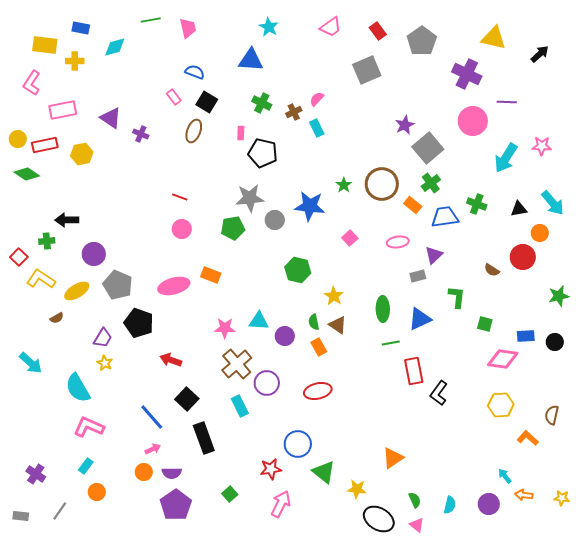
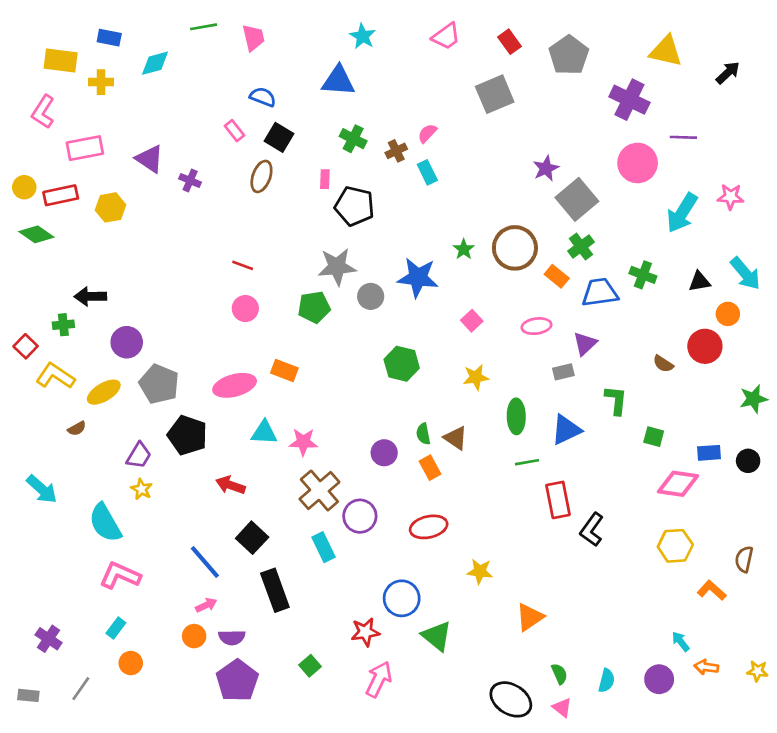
yellow star: (334, 296) -> (476, 377), moved, turned 30
cyan triangle: (259, 321) -> (264, 433), moved
yellow star: (357, 489) -> (480, 571), moved

